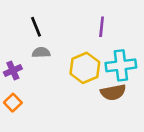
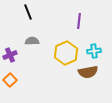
black line: (36, 27) -> (28, 12), moved
cyan cross: (121, 65) -> (94, 51), size x0.6

